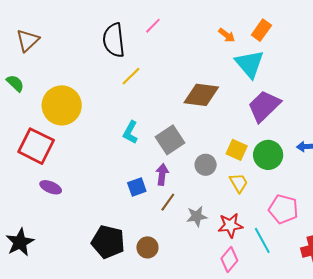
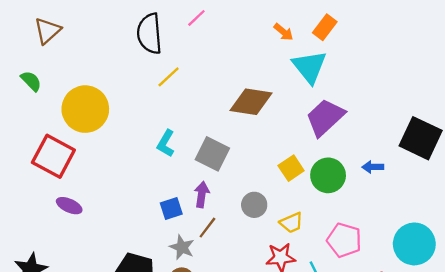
gray square: (170, 140) -> (212, 154), turned -32
yellow square: (237, 150) -> (291, 168), turned 30
gray circle: (206, 165) -> (254, 205), moved
yellow trapezoid: (239, 183) -> (291, 223), moved, turned 95
gray star: (197, 216) -> (182, 247), moved, turned 30

